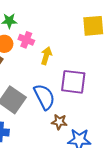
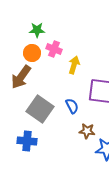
blue semicircle: (44, 97) -> (72, 106), size x0.6

